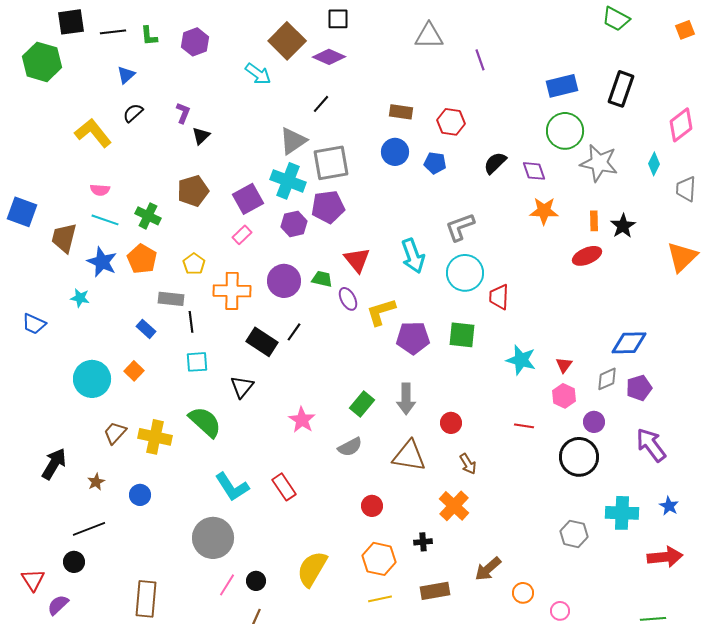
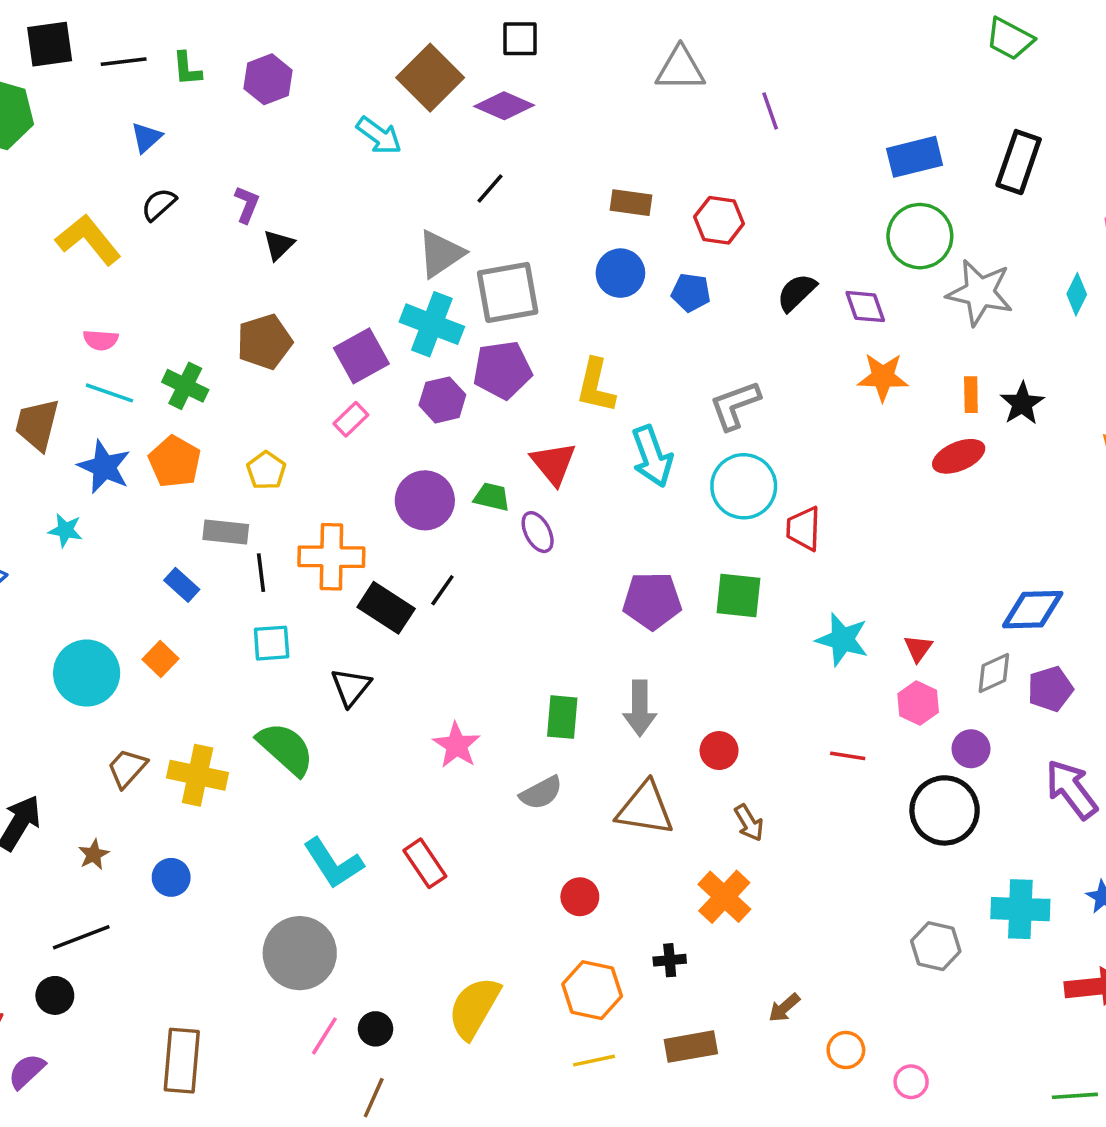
orange cross: (232, 291) -> (331, 557), moved
yellow L-shape: (381, 312) -> (596, 386), moved, turned -60
green rectangle: (362, 404) -> (562, 717), turned -35
brown arrow: (488, 569) -> (784, 1008), size x0.7

